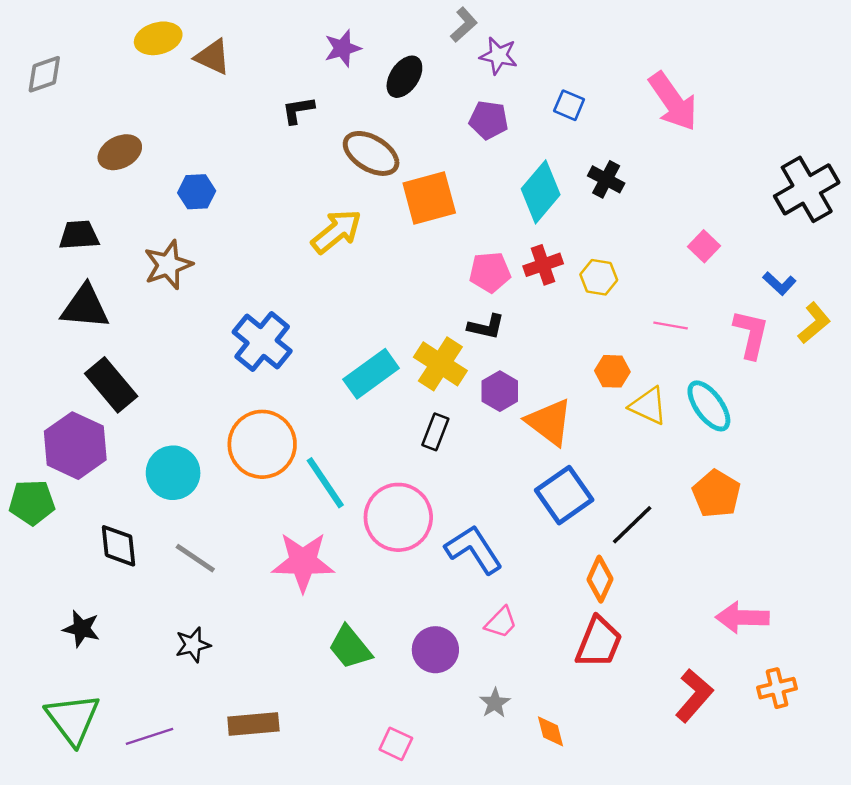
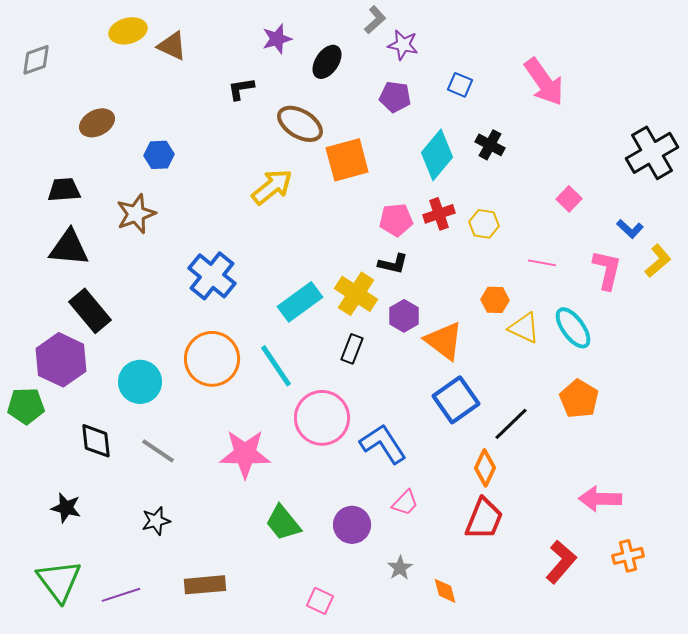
cyan line: (325, 483) -> (276, 366), moved

